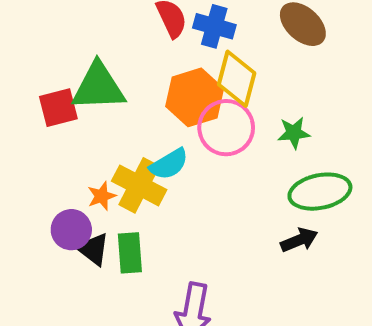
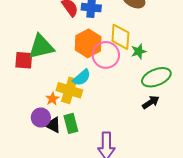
yellow diamond: (237, 79) -> (120, 37), moved
red square: (58, 108) -> (24, 60), turned 30

